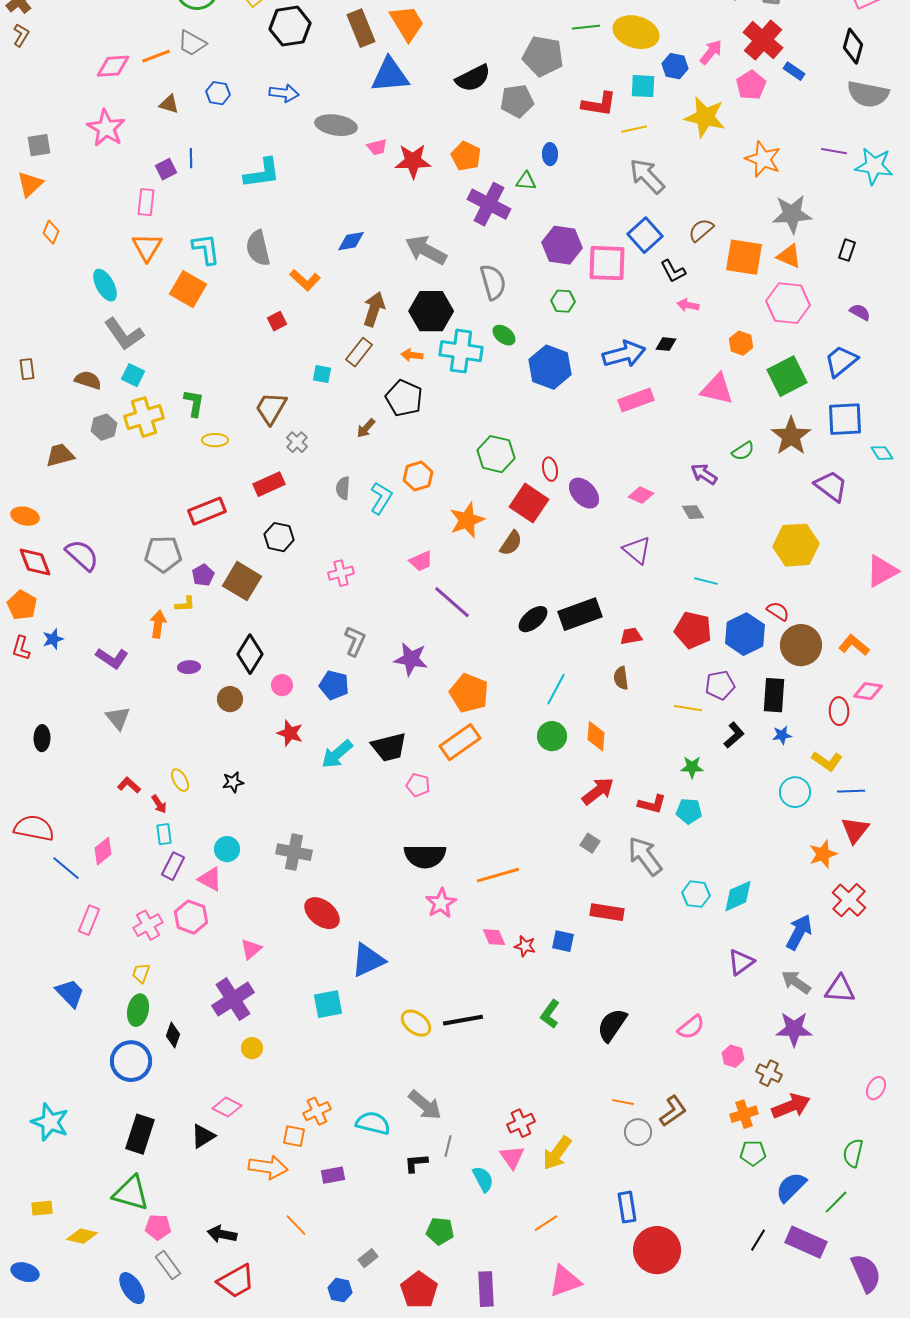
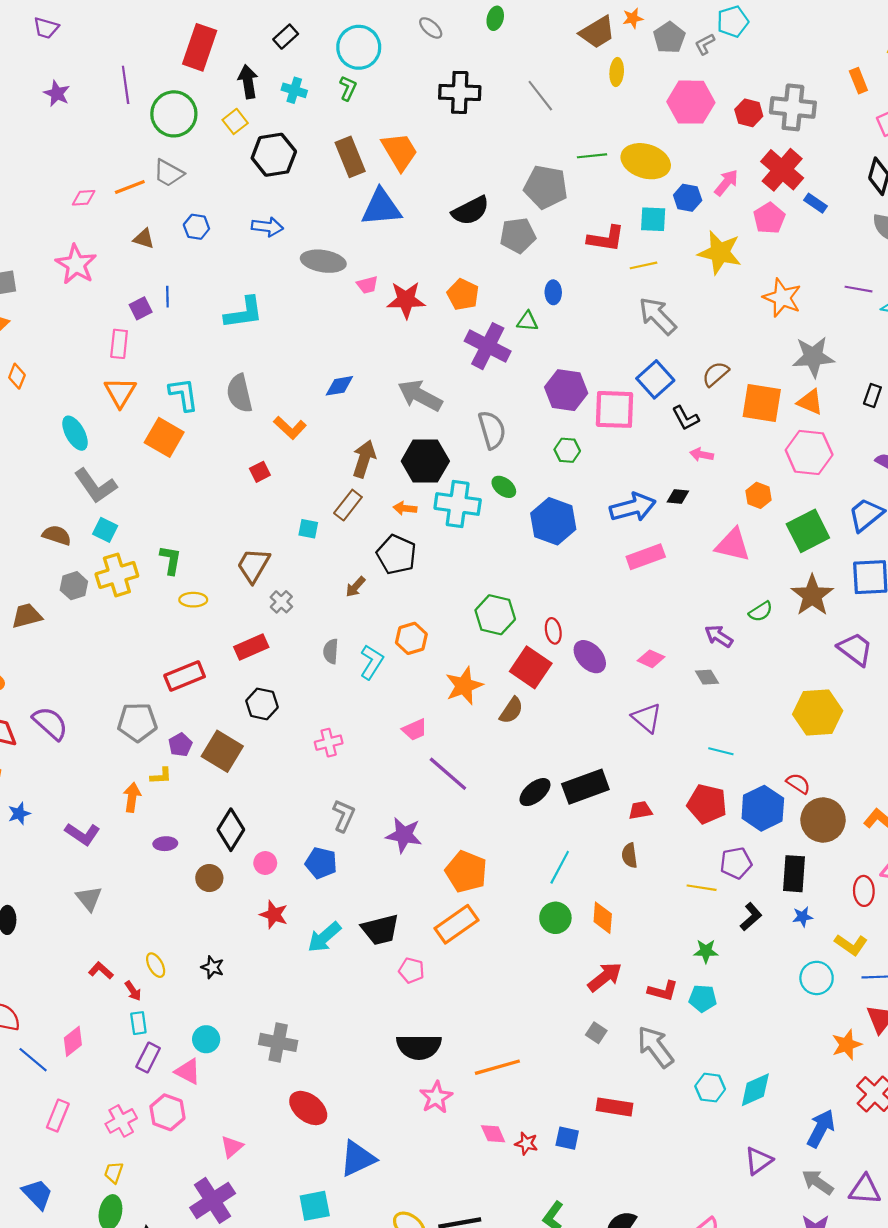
pink diamond: (113, 66) -> (84, 198), size x0.7
black star: (233, 782) -> (213, 967), turned 30

